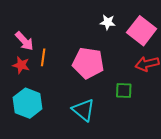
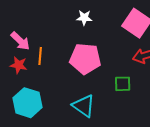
white star: (108, 22) -> (84, 18), moved

